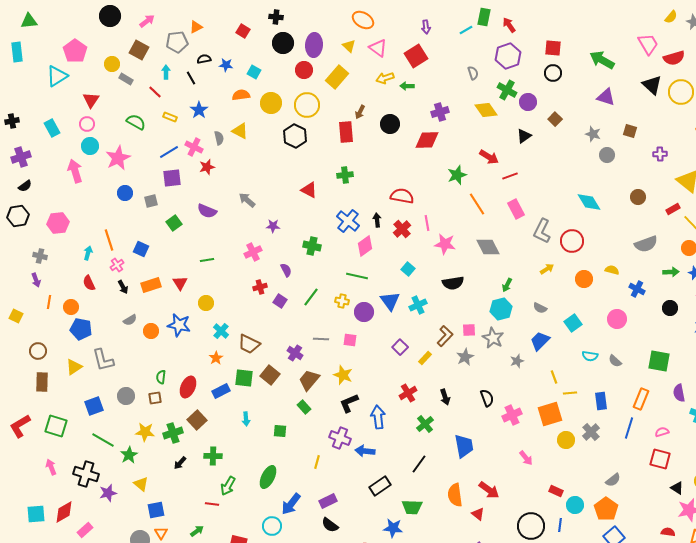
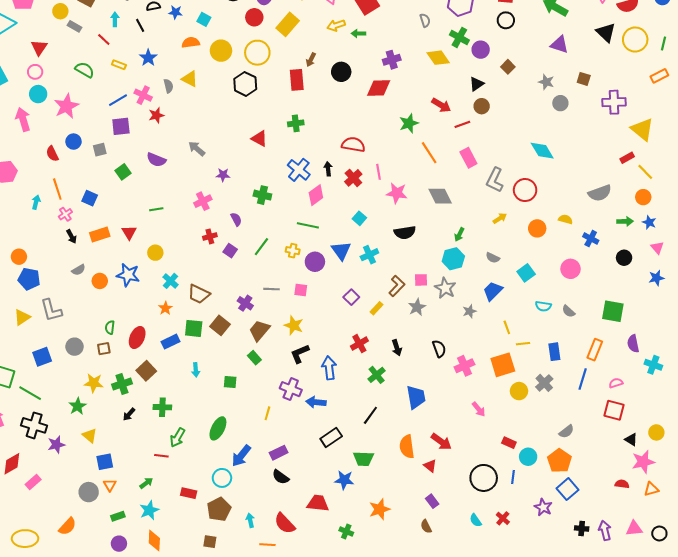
purple cross: (660, 154) -> (614, 102), size x1.6
brown circle: (638, 197) -> (482, 106), moved
red semicircle: (89, 283) -> (52, 154), moved
green line: (103, 440) -> (30, 393), moved

